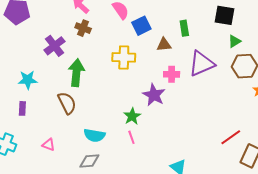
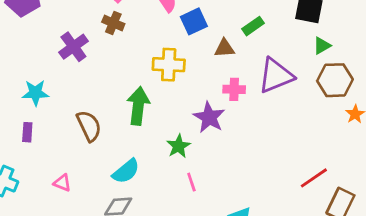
green rectangle: (184, 28) -> (253, 26), turned 63
green arrow: (76, 73) -> (138, 106), moved
cyan semicircle: (94, 135) -> (126, 171), turned -50
pink line: (131, 137) -> (191, 182), moved

